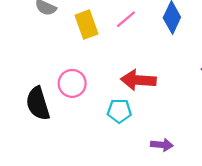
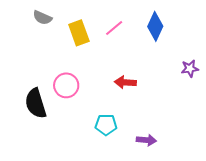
red arrow: (138, 80) -> (125, 82), size x0.7
cyan pentagon: (119, 111) -> (106, 125), moved

